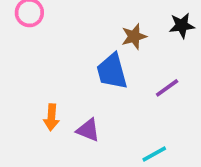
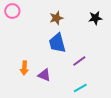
brown star: (134, 36) -> (56, 18), moved
purple line: (167, 88) -> (79, 61), moved

